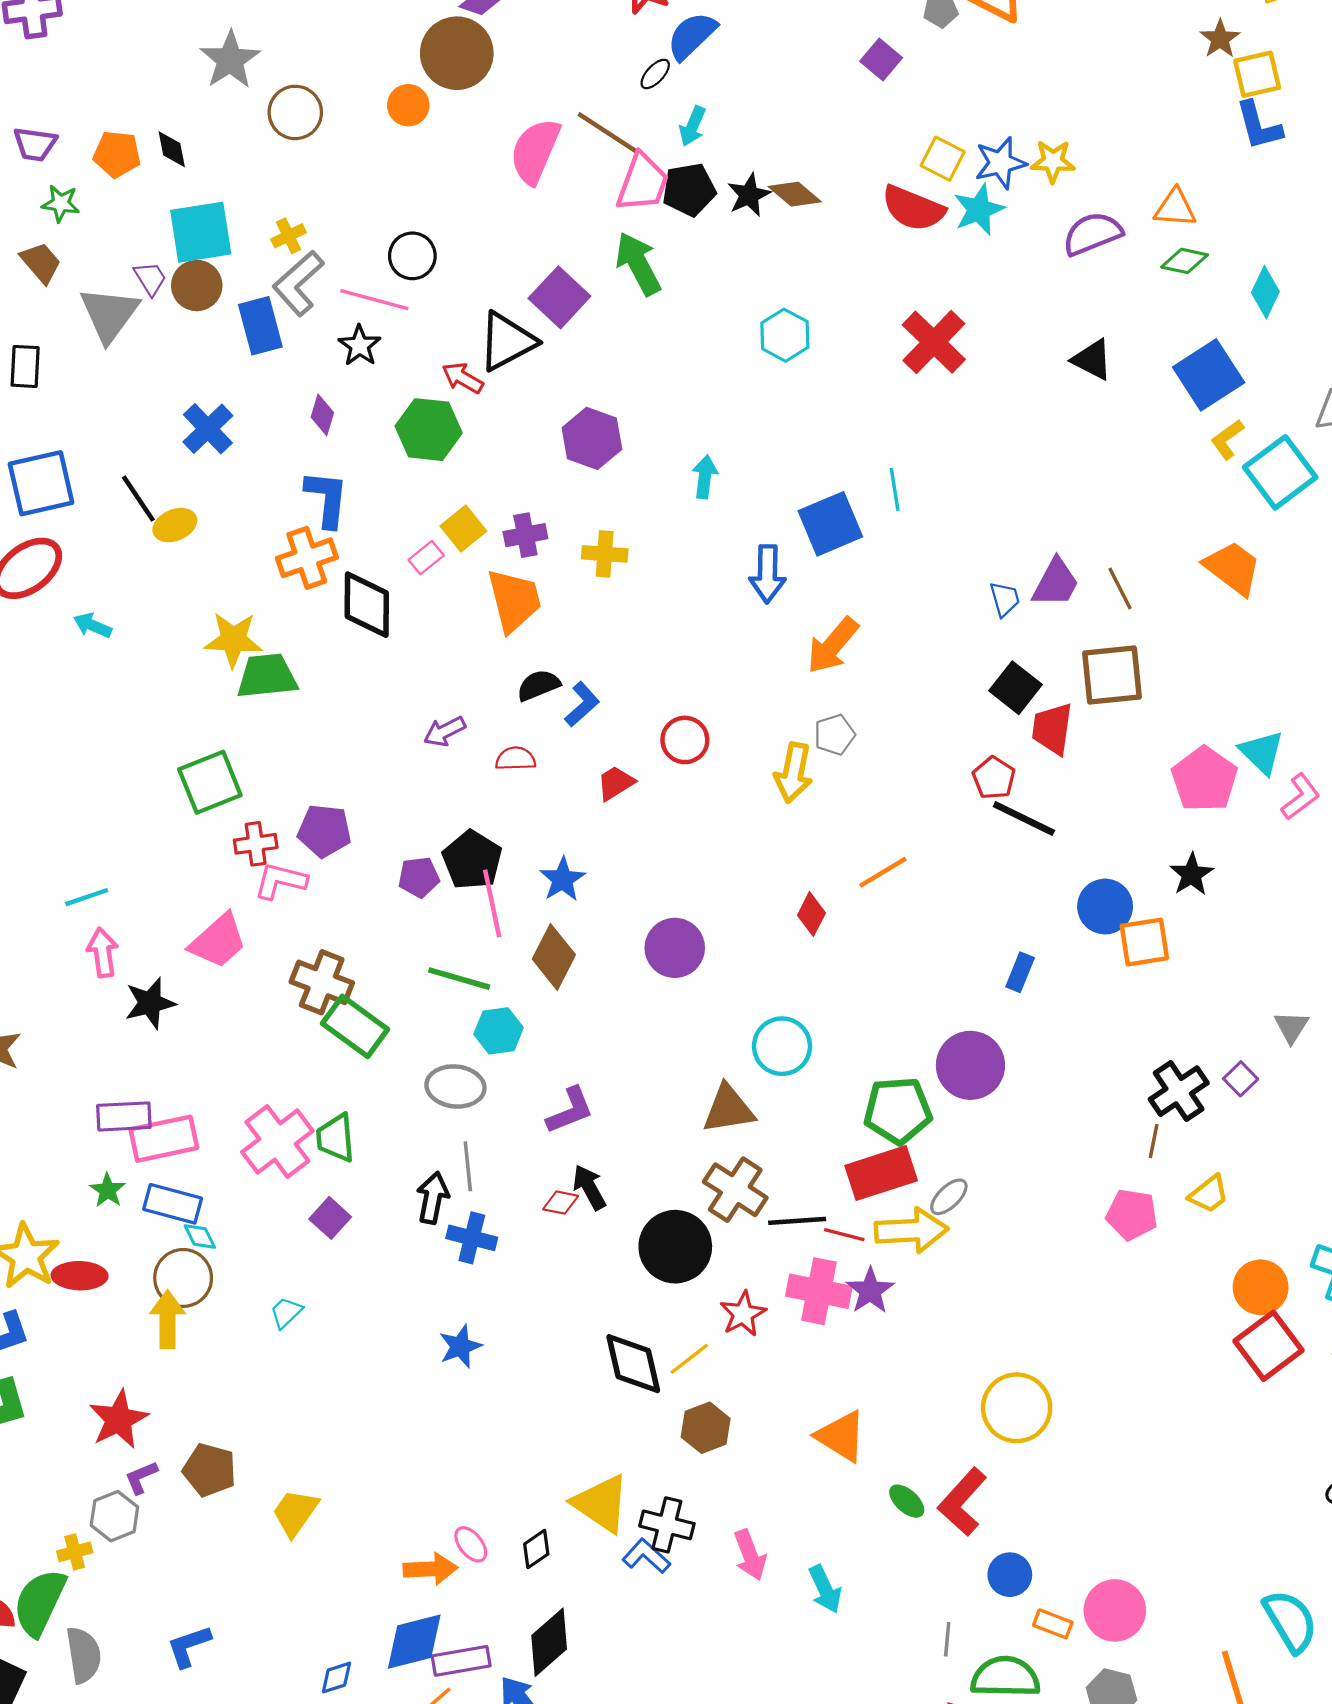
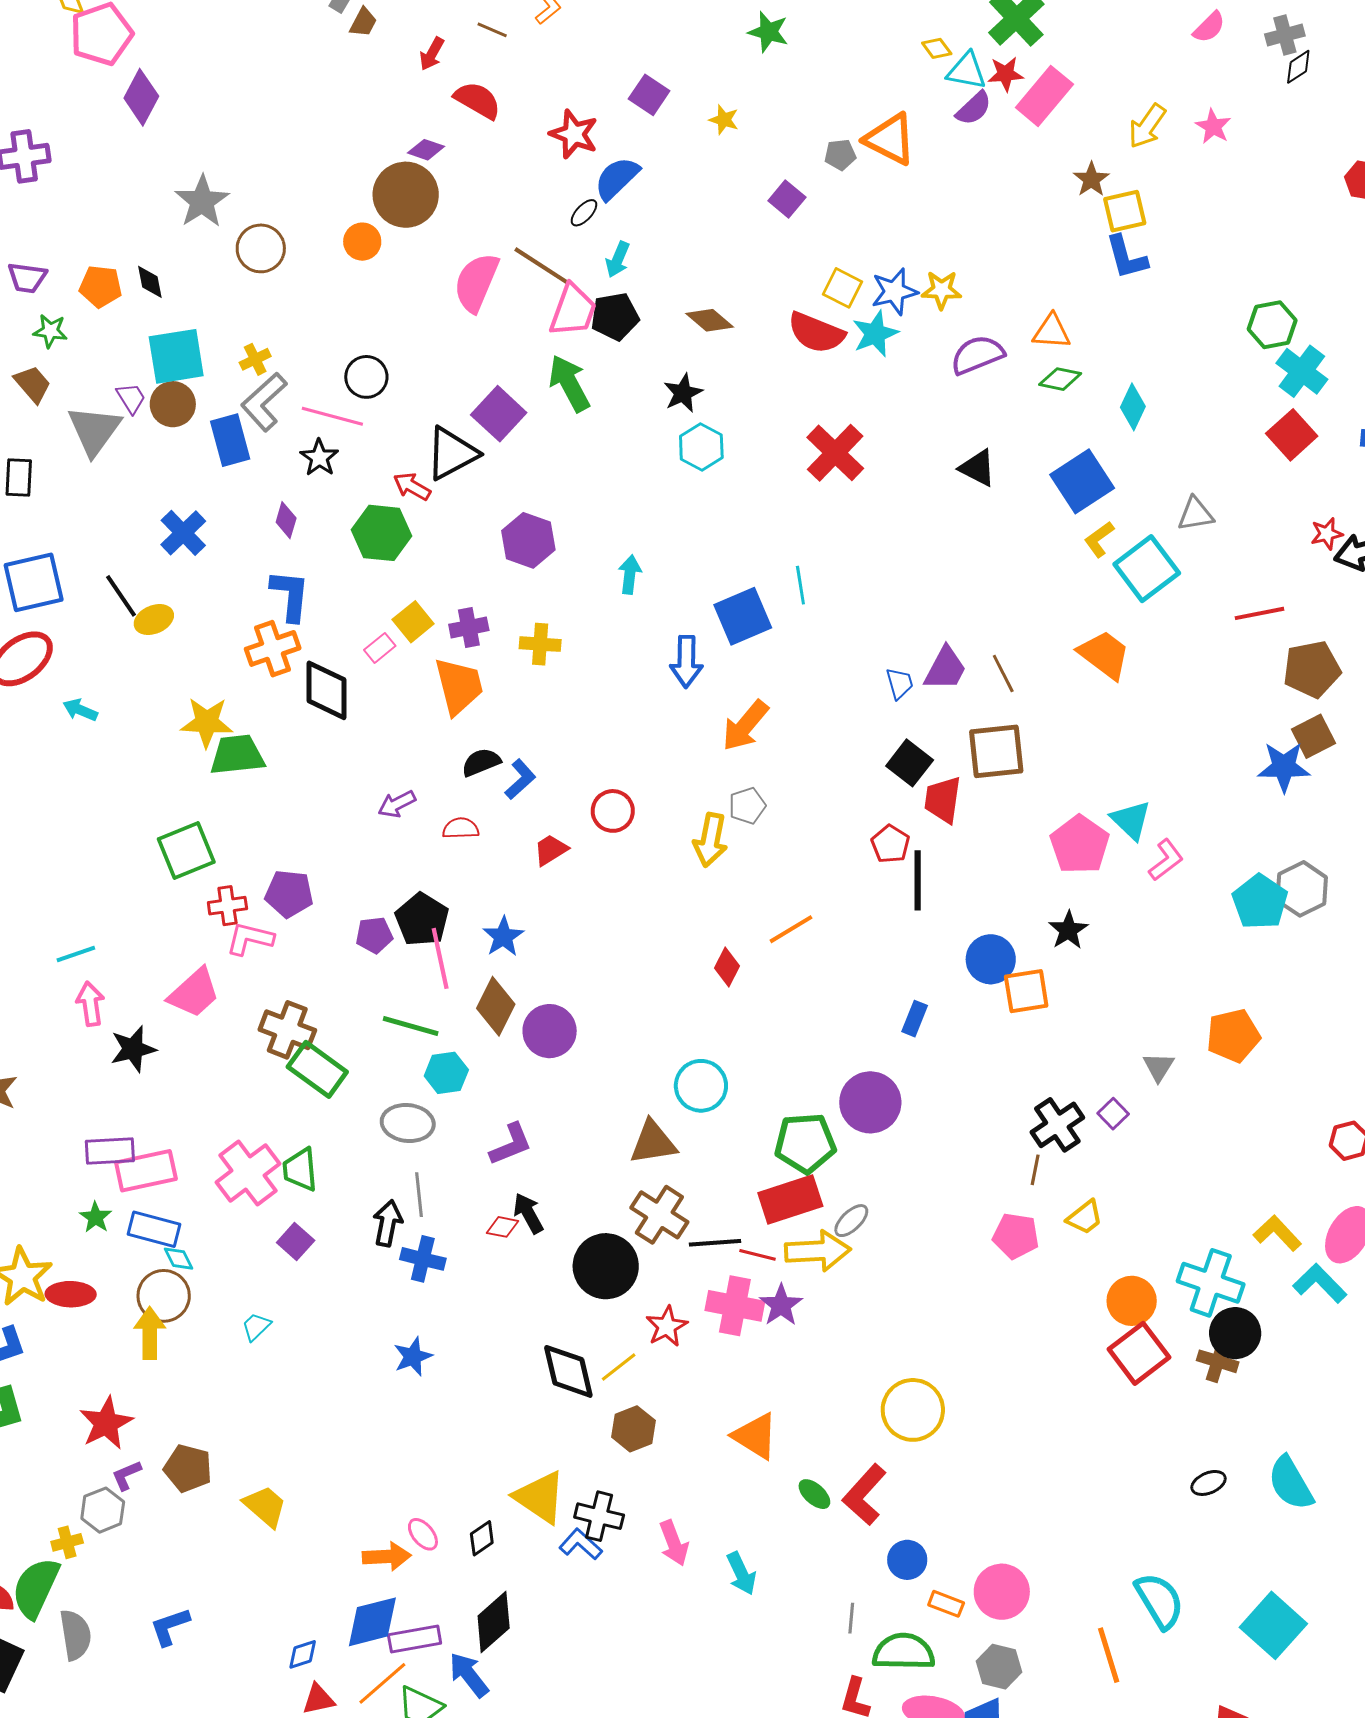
black star: (749, 195) -> (683, 393), moved
black line: (1024, 819) -> (918, 880), turned 64
purple circle: (675, 948) -> (550, 1031), moved
yellow trapezoid: (295, 1513) -> (265, 1506), turned 96

